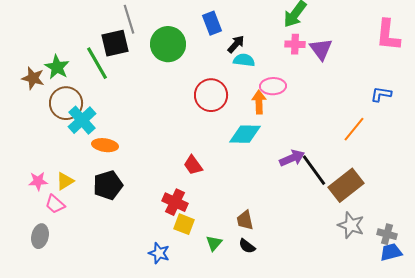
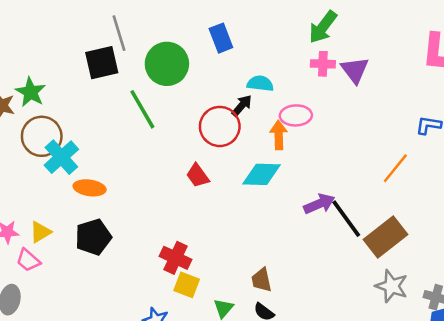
black arrow: (236, 44) -> (242, 106), moved
green line: (97, 63) -> (142, 109), moved
red trapezoid: (193, 165) -> (198, 176), moved

